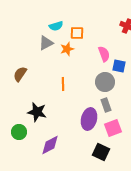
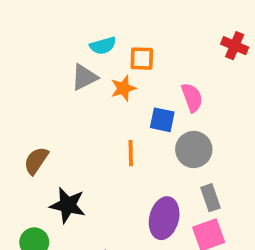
blue square: (119, 66) -> (162, 120), moved
brown semicircle: (20, 74) -> (36, 161), moved
orange line: (63, 84) -> (131, 153), moved
gray rectangle: (106, 105) -> (210, 198), moved

